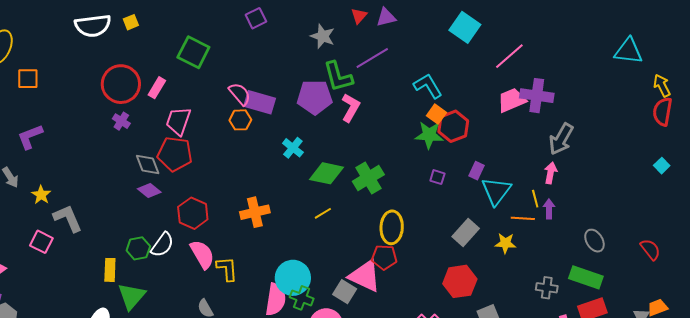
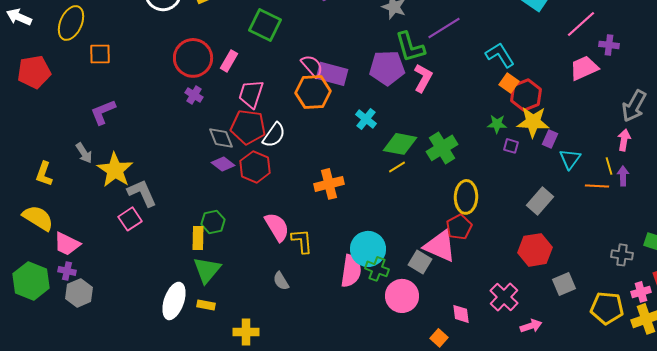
purple cross: (537, 96) -> (609, 45), moved, size x0.6
orange hexagon: (240, 120) -> (313, 92), size x1.6
green star: (429, 135) -> (497, 124), moved, size x0.7
cyan triangle: (496, 191) -> (570, 159), size x0.7
yellow star: (41, 195) -> (115, 170), size x1.8
red hexagon: (193, 213) -> (255, 167), moved
yellow line: (323, 213) -> (397, 167), moved
pink square: (41, 242) -> (130, 219), moved, turned 30
yellow star: (505, 243) -> (533, 122), moved, size x1.5
white semicircle: (162, 245) -> (274, 135), moved
red pentagon: (384, 257) -> (459, 227), turned -30
yellow rectangle: (110, 270) -> (198, 238), moved

